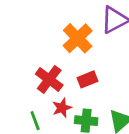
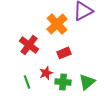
red cross: (49, 79) -> (29, 45), moved

